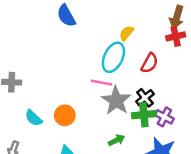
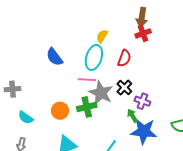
blue semicircle: (66, 16) -> (54, 57), moved
green cross: (144, 115) -> (87, 107), moved
cyan semicircle: (34, 118) -> (26, 118), moved
green arrow: (117, 140) -> (132, 116), moved, turned -88

